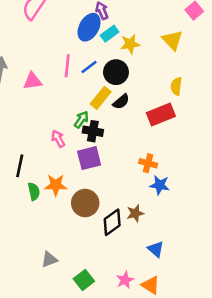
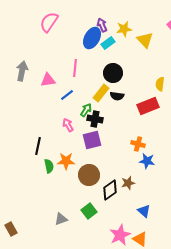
yellow triangle: (172, 40) -> (145, 40), moved
yellow star: (130, 44) -> (124, 29), moved
blue line: (89, 67) -> (67, 95), moved
black semicircle: (121, 102) -> (117, 96), turned 48
green square: (84, 280) -> (89, 211), moved
pink star: (125, 280) -> (120, 235), size x1.5

